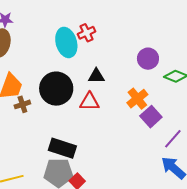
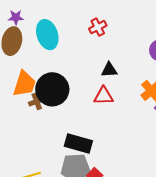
cyan ellipse: (66, 42) -> (47, 35), moved
black circle: (56, 89) -> (52, 89), moved

